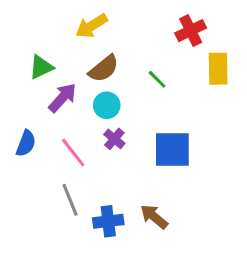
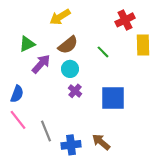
pink line: (73, 153) -> (18, 120), moved

